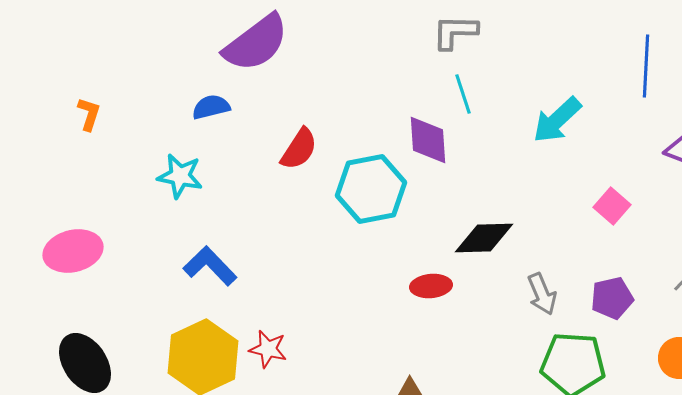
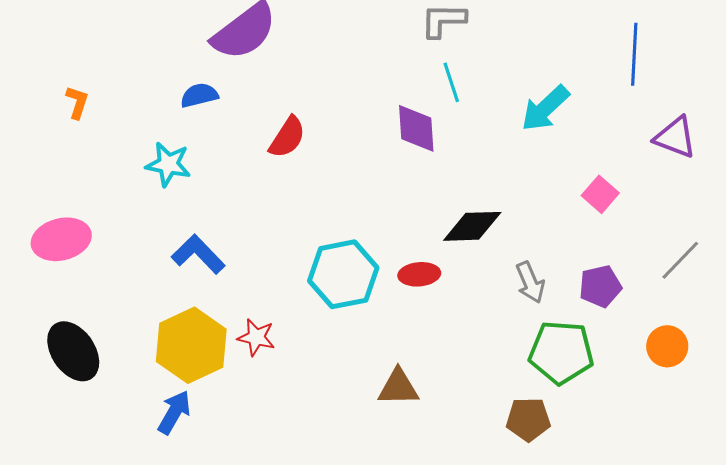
cyan hexagon: (371, 189) -> (343, 274), moved

